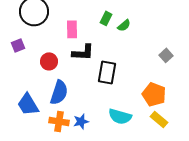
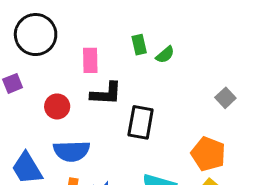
green rectangle: (106, 18) -> (139, 45), turned -40
blue semicircle: (59, 92) -> (72, 151), turned 70

